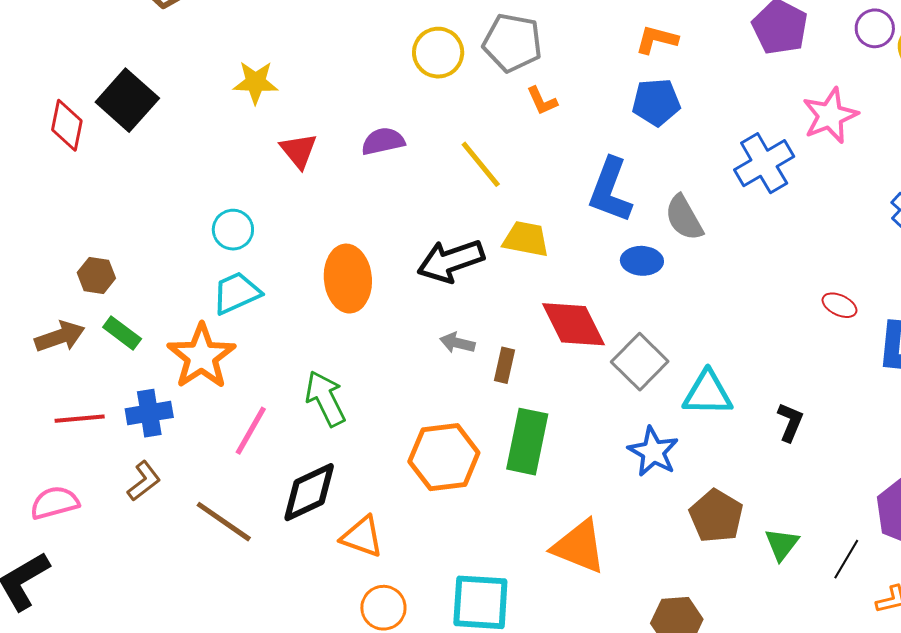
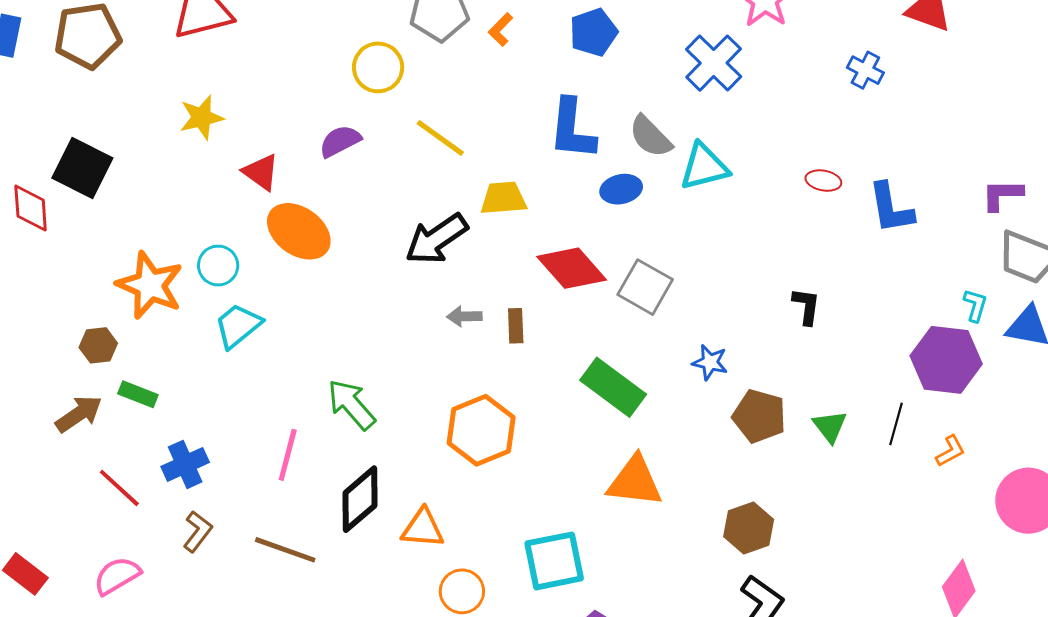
yellow circle: (438, 53) -> (378, 67), moved
orange L-shape: (542, 101) -> (501, 30), moved, turned 84
orange ellipse: (348, 279) -> (299, 231), moved, turned -34
orange star: (201, 356) -> (150, 285), moved
cyan triangle: (708, 393) -> (704, 167), moved
red line: (80, 419) -> (119, 488), turned 63
green rectangle: (527, 442) -> (613, 387), moved, turned -50
blue star: (653, 452) -> (710, 362), moved, size x0.7

